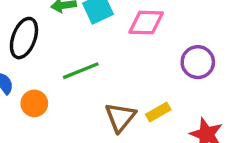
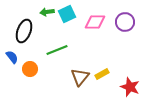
purple circle: (198, 62) -> (125, 22), moved

